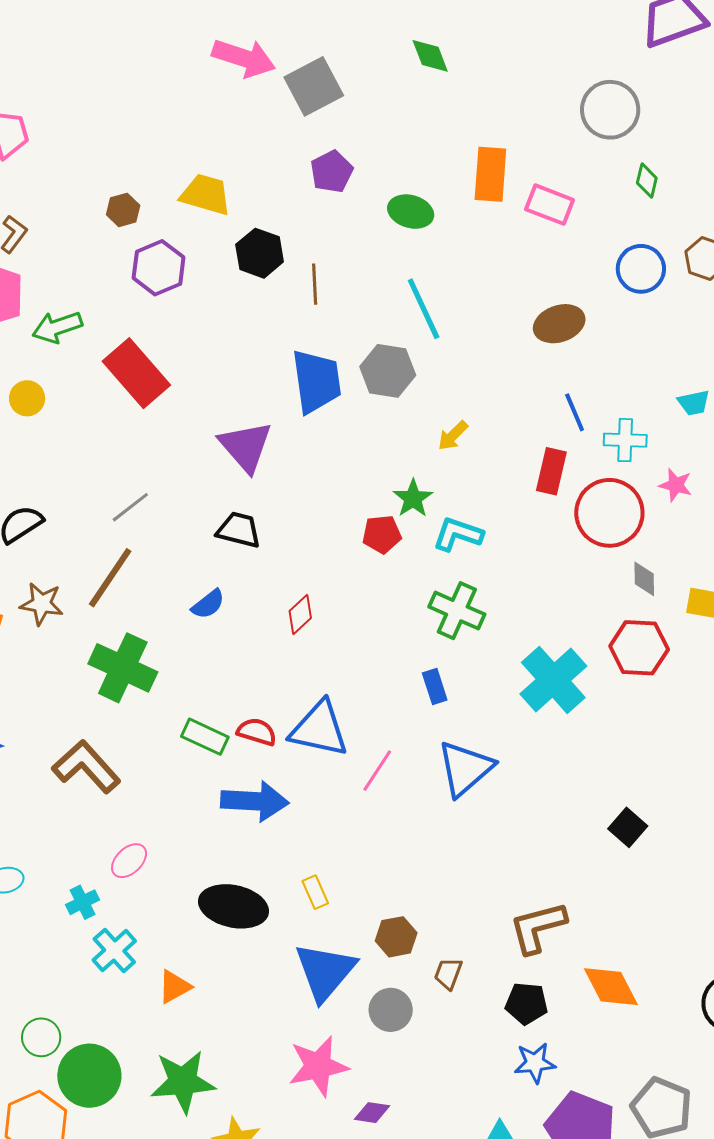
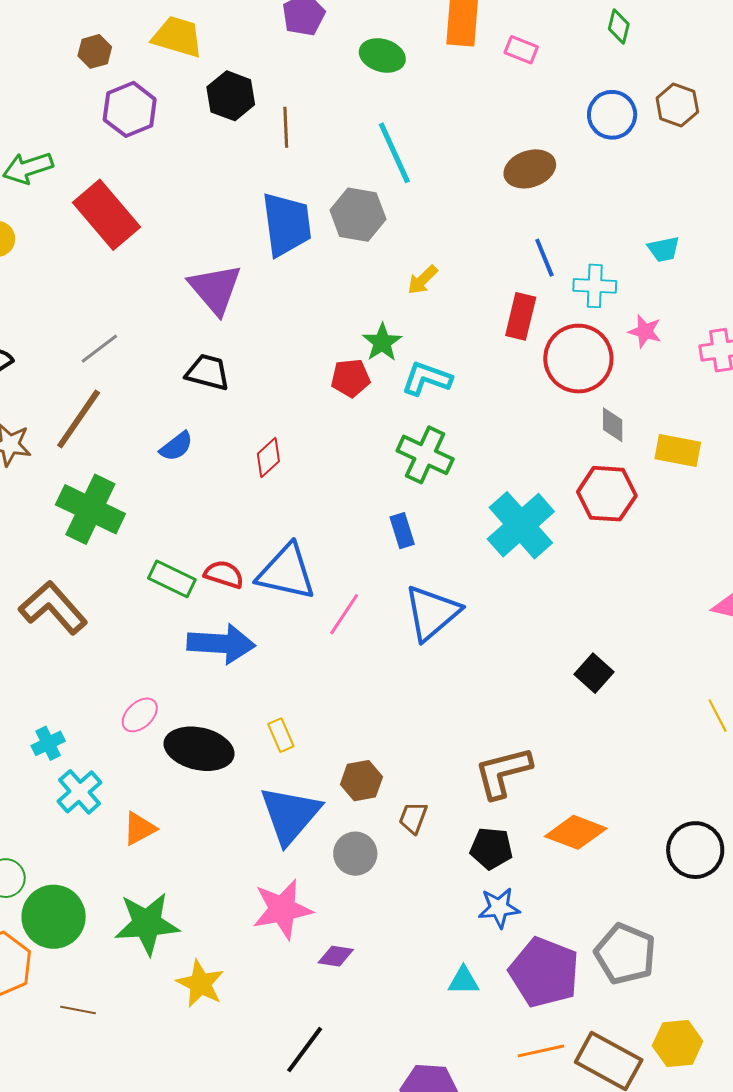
pink rectangle: (550, 205) -> (521, 50), size x0.7
pink ellipse: (129, 861) -> (140, 715), moved
orange diamond: (611, 987) -> (576, 832), turned -42

